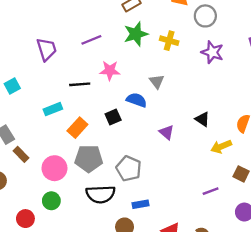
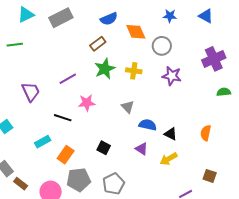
black line: (80, 84) -> (63, 118), turned 30
blue semicircle: (137, 100) -> (148, 125), moved
black square: (113, 117) -> (104, 148), moved, turned -32
yellow arrow: (221, 147) -> (169, 159), moved
gray pentagon: (129, 169) -> (114, 184), turned 30

